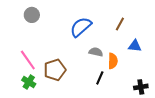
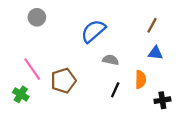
brown line: (120, 24) -> (152, 25), moved
orange semicircle: (113, 61) -> (141, 79), moved
green cross: (29, 82) -> (21, 94), moved

